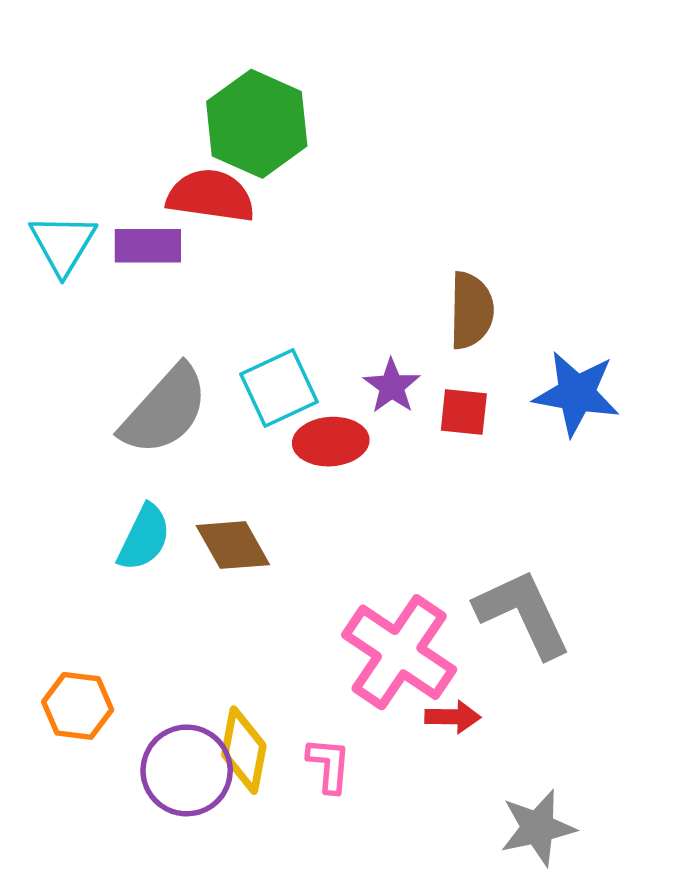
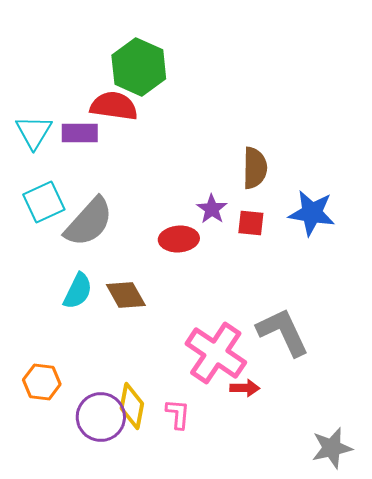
cyan square: (279, 388) -> (44, 202), moved
gray star: (538, 828) -> (332, 448), moved

